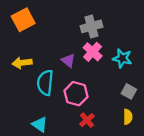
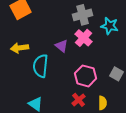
cyan star: (122, 58) -> (110, 26), moved
pink hexagon: (76, 94) -> (86, 76), moved
yellow semicircle: (128, 117) -> (103, 103), moved

